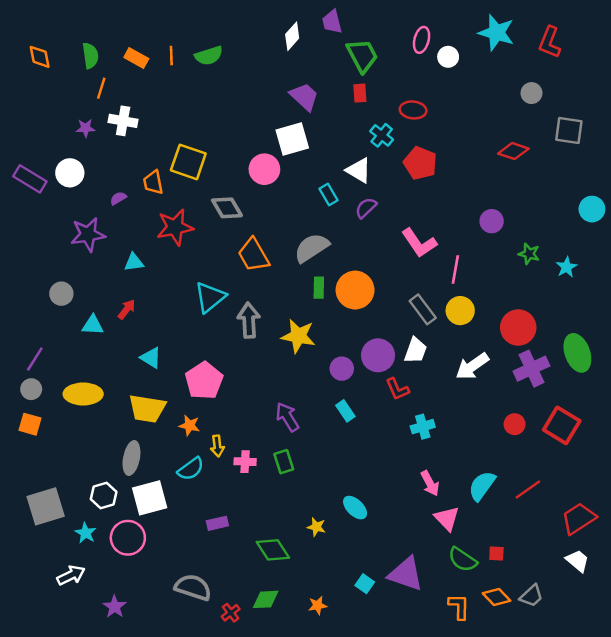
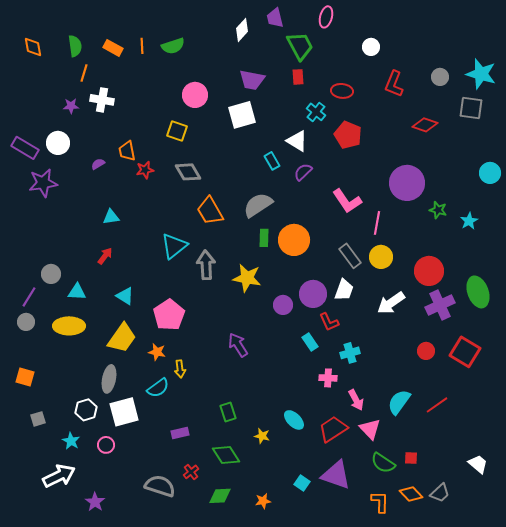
cyan star: (496, 33) -> (481, 74), moved
pink ellipse: (422, 40) -> (326, 17), moved
red L-shape: (550, 42) -> (394, 84), moved
purple trapezoid: (304, 97) -> (252, 80), turned 148
yellow square: (188, 162) -> (177, 131), moved, size x0.7
pink circle: (264, 169) -> (195, 95), moved
purple circle: (492, 221) -> (407, 183), size x1.8
red star: (175, 227) -> (145, 170), moved, size x0.6
purple star: (88, 234) -> (43, 183), moved
gray circle: (61, 294) -> (51, 274), moved
cyan triangle: (93, 325) -> (77, 292), moved
yellow trapezoid: (147, 408) -> (122, 338), turned -64
cyan rectangle: (345, 411) -> (310, 342), moved
orange square: (30, 424) -> (25, 377), moved
pink cross: (245, 462) -> (328, 378), moved
green rectangle: (284, 462) -> (228, 412), moved
gray square: (46, 506) -> (38, 419), size x0.5
red trapezoid: (579, 518) -> (333, 429), moved
pink circle: (128, 538) -> (106, 445), size x0.6
white arrow: (71, 575) -> (59, 476), size x1.4
red cross: (231, 613) -> (191, 472), moved

